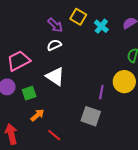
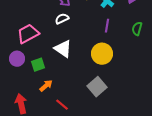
yellow circle: (124, 82) -> (102, 54), moved
purple line: (101, 92) -> (107, 26), moved
gray square: (91, 116) -> (97, 87), turned 30

